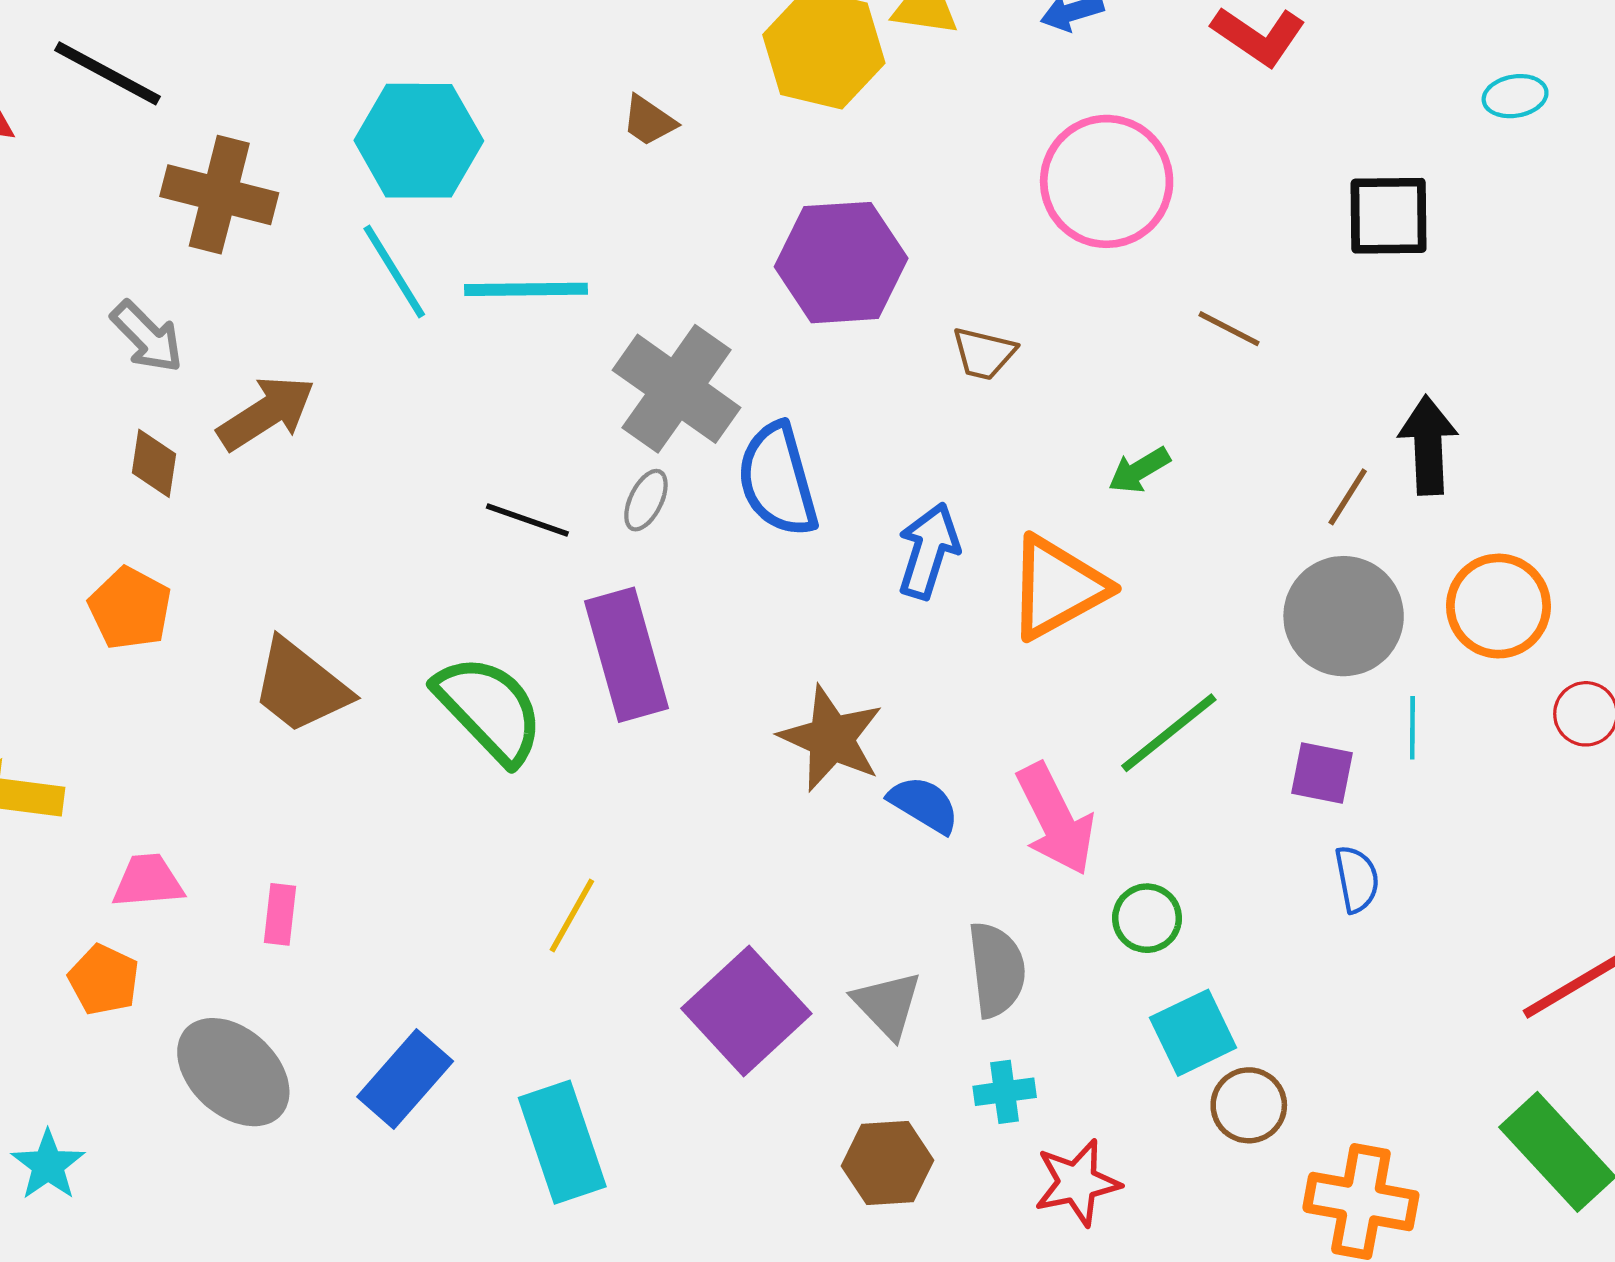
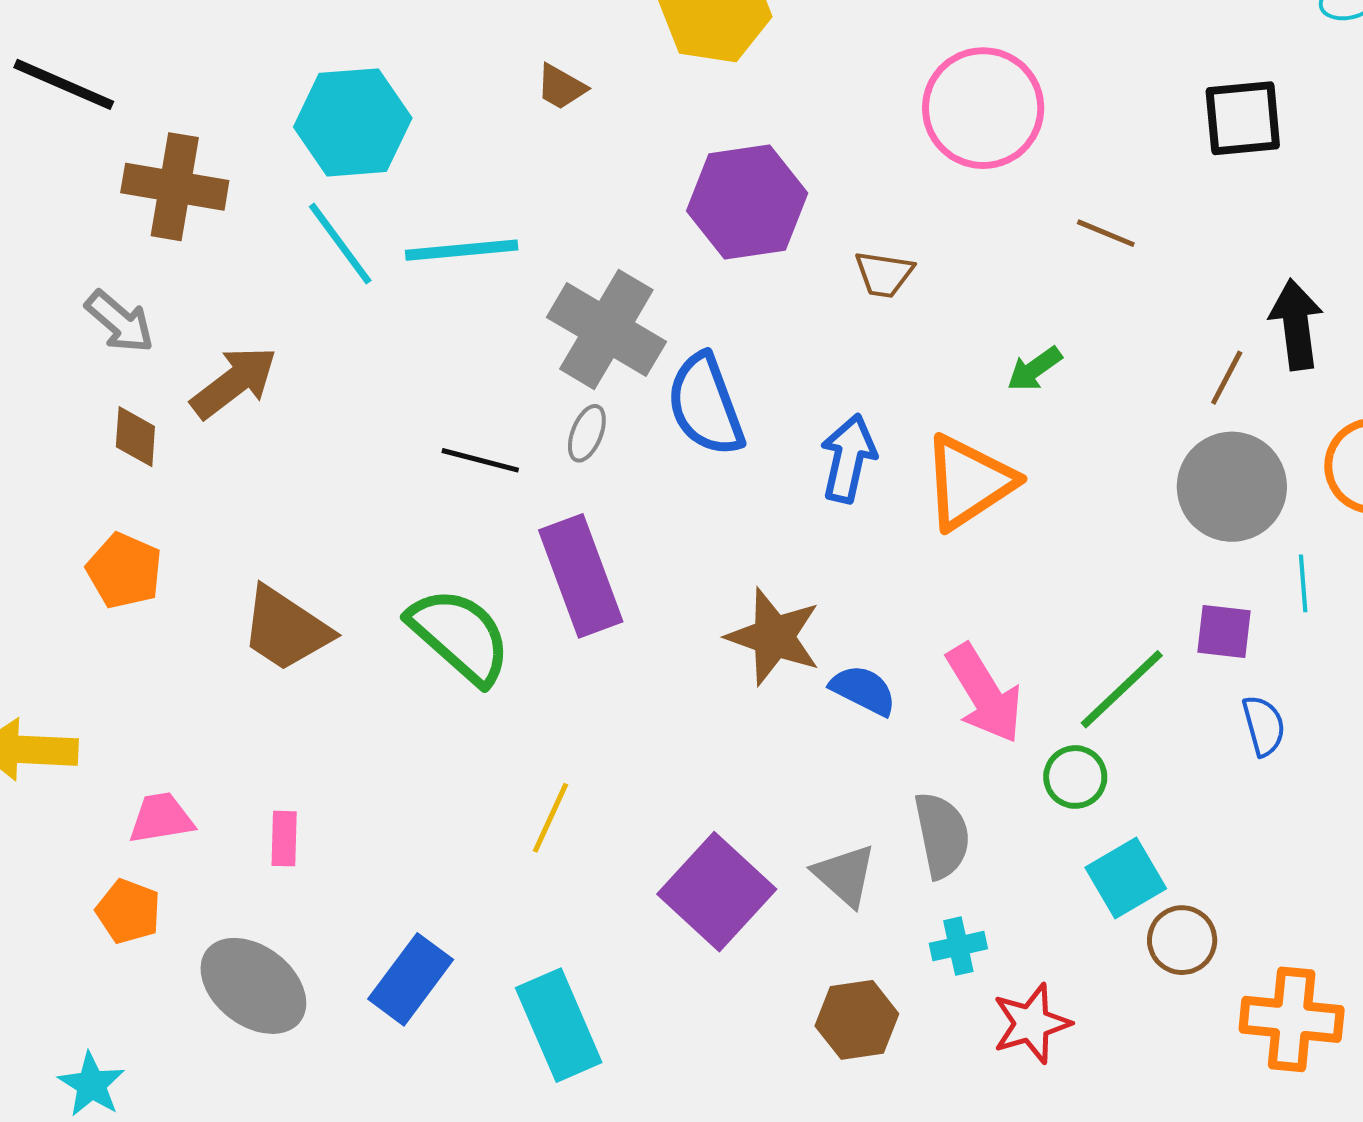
green line: (1169, 733) -> (1122, 689), moved

